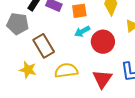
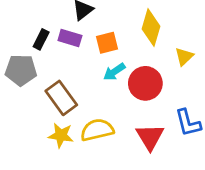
yellow star: (28, 70) -> (61, 135), moved

